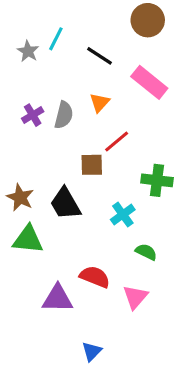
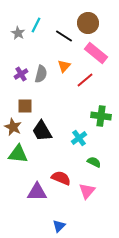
brown circle: (148, 20) -> (88, 23), moved
red line: (117, 141) -> (85, 80), moved
brown square: (92, 165) -> (25, 106), moved

